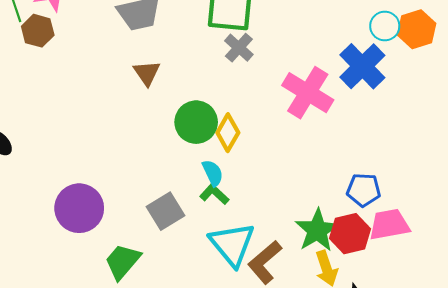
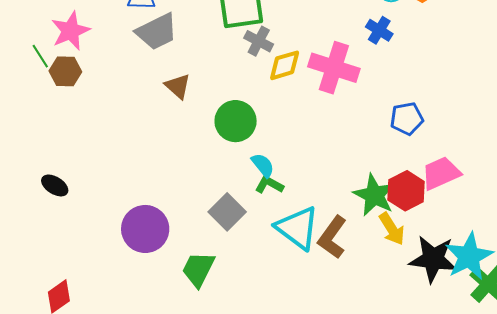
blue cross: (362, 66) -> (379, 30), size x0.6
yellow diamond: (228, 133) -> (285, 65), moved, turned 57
blue pentagon: (364, 190) -> (407, 119), moved

